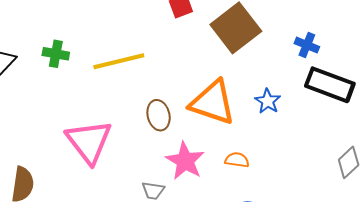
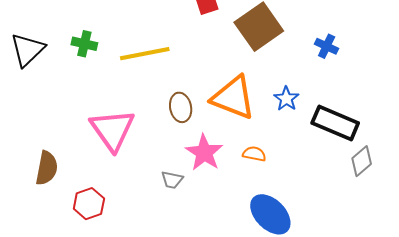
black rectangle: (330, 85) -> (335, 123), moved

